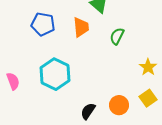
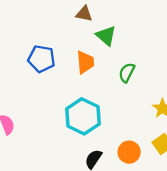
cyan hexagon: (55, 74) -> (83, 116), moved

